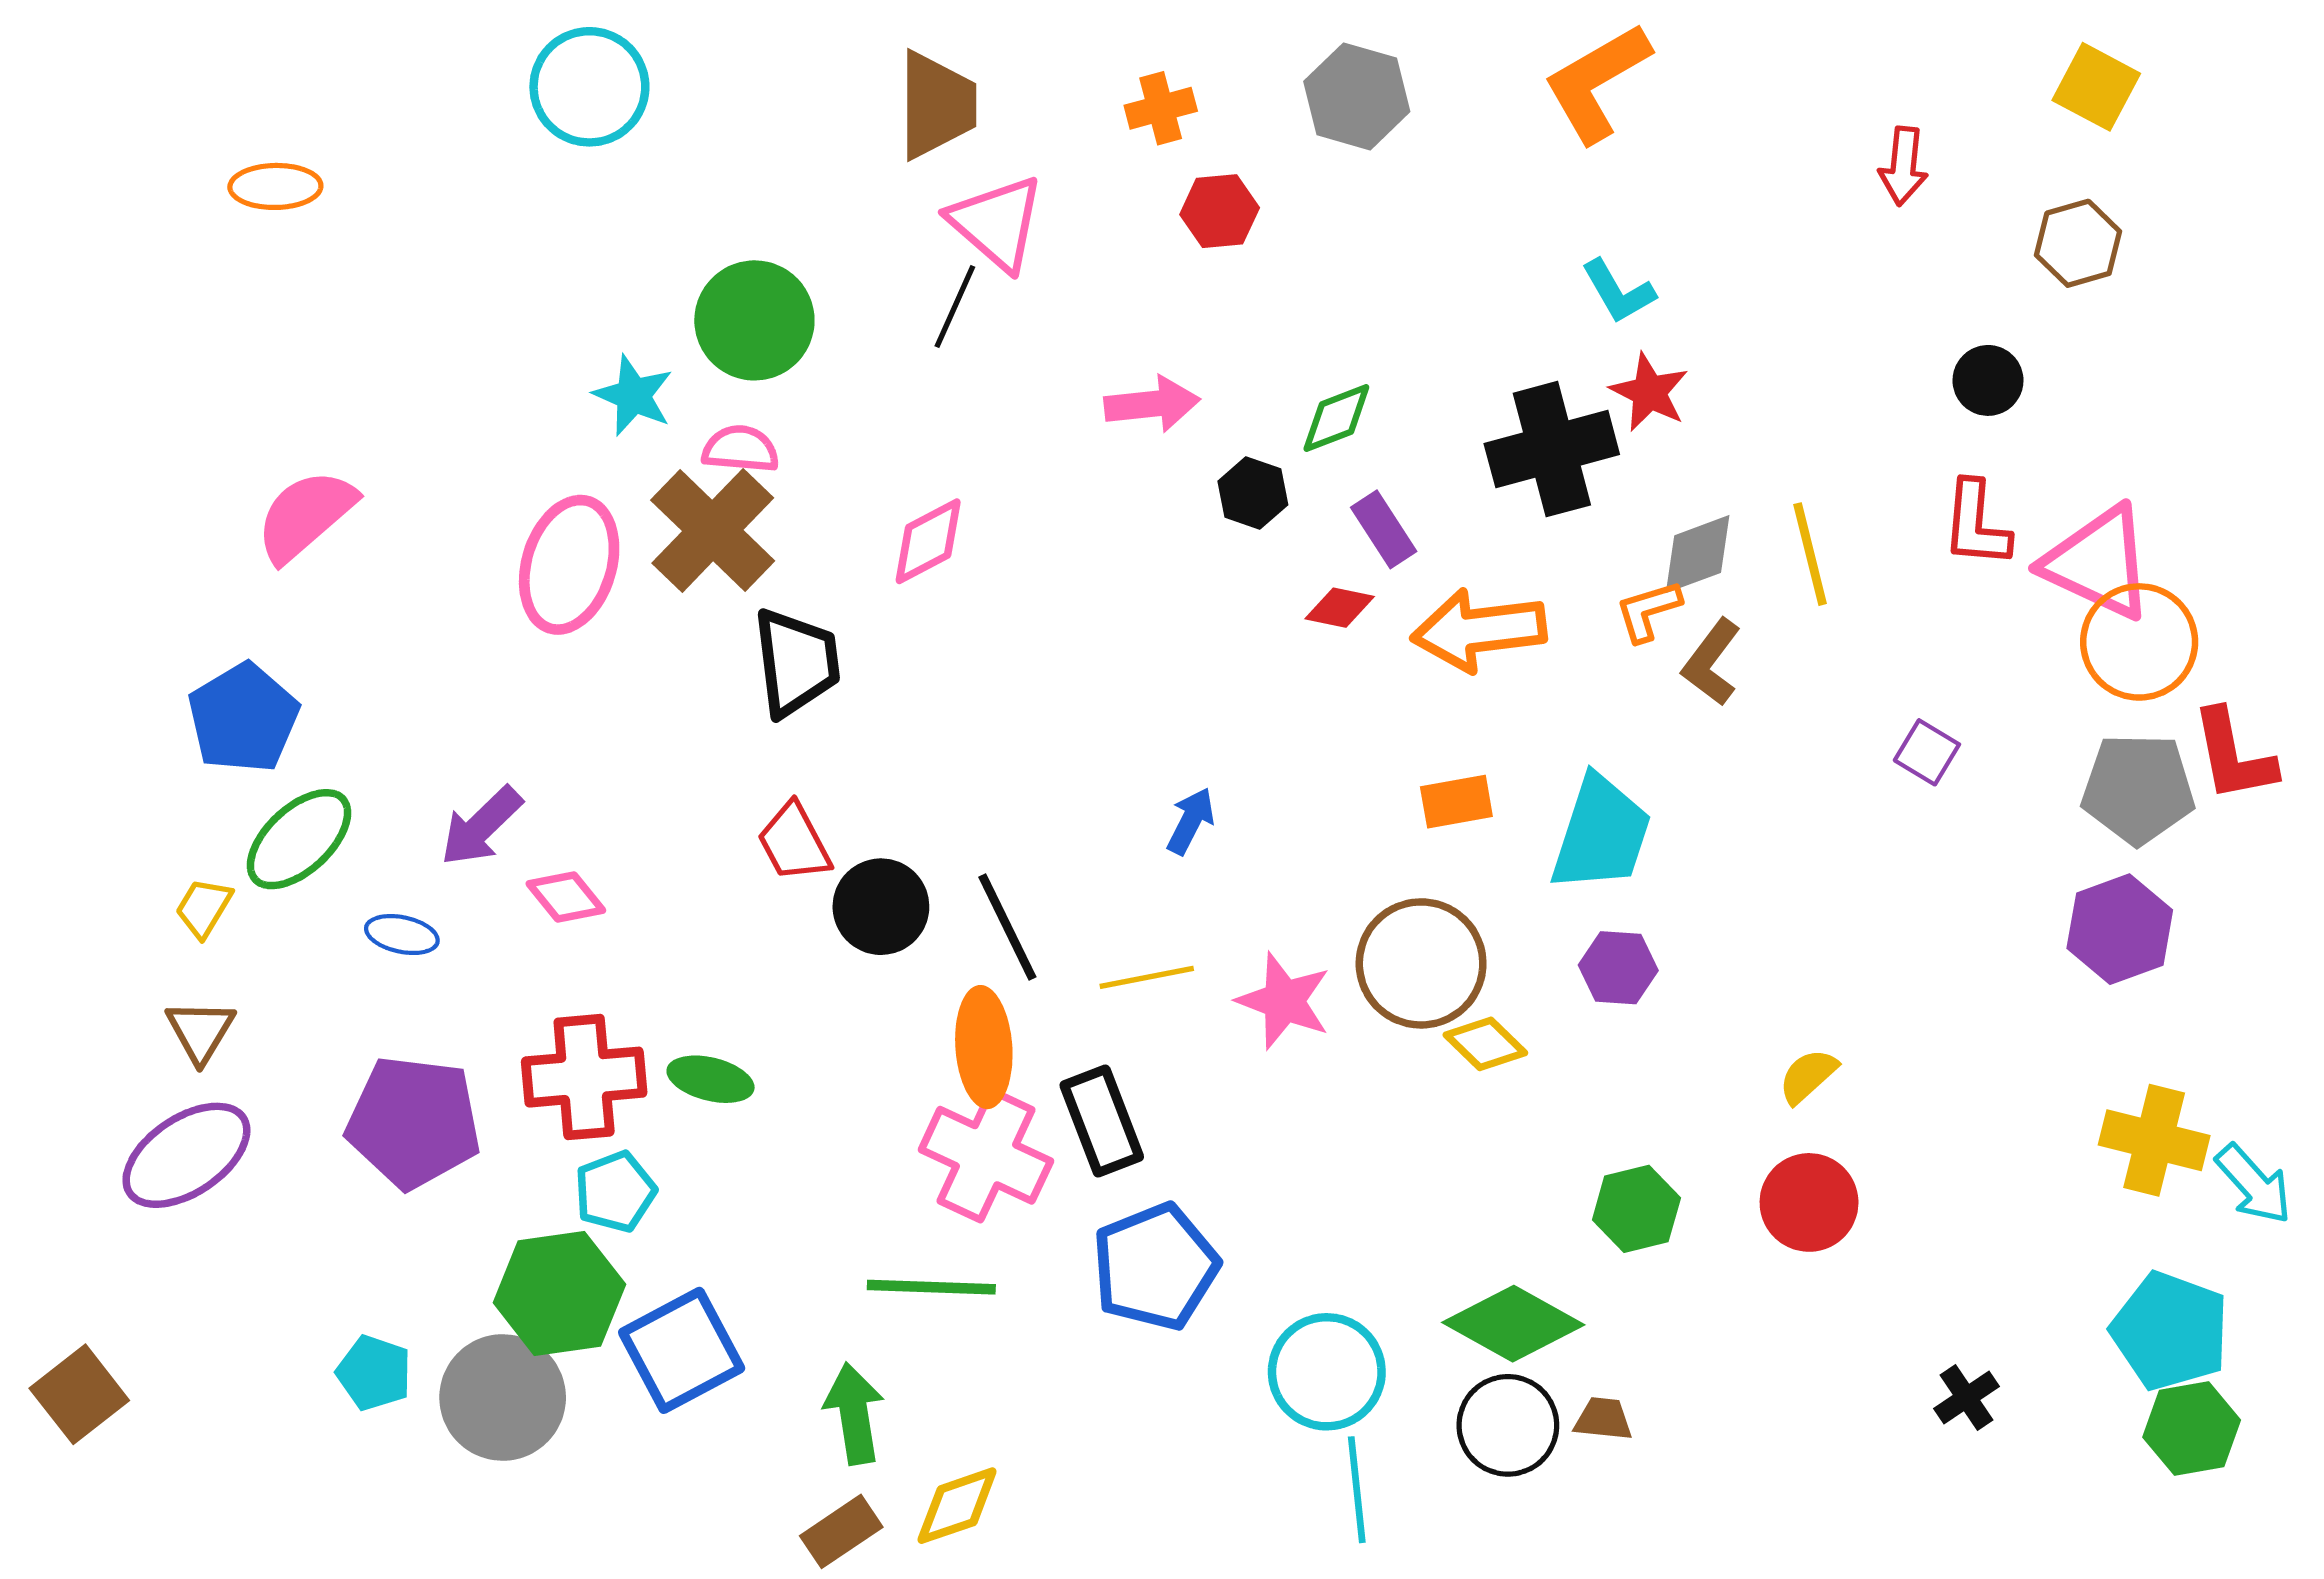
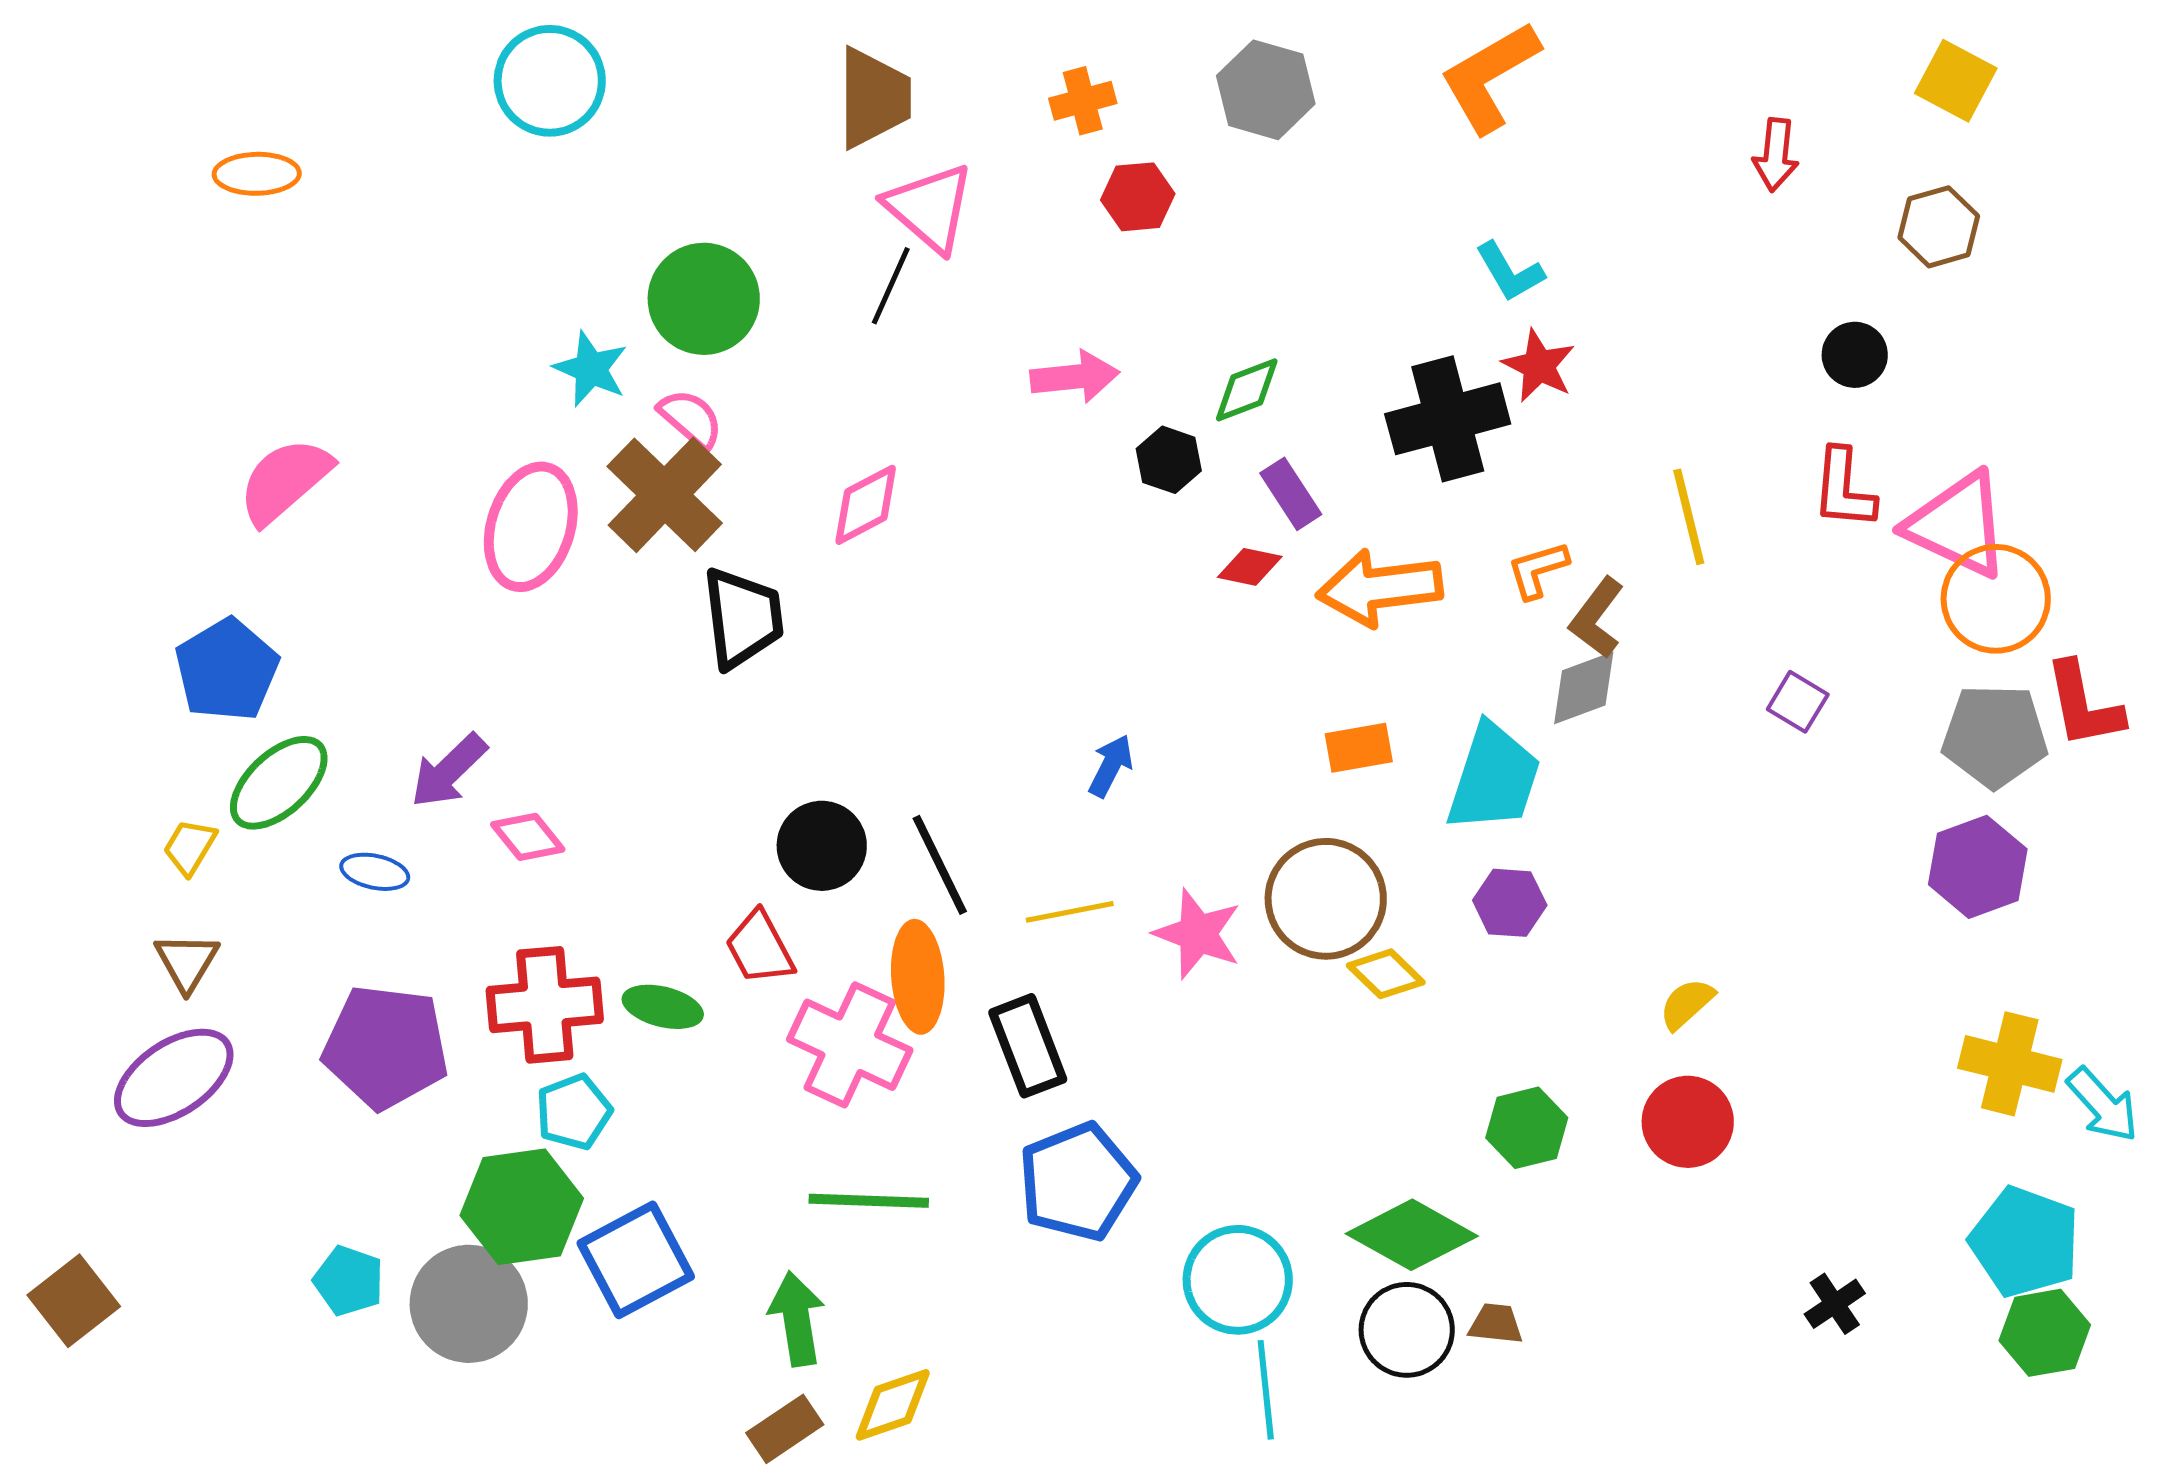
pink semicircle: (741, 449) -> (691, 419), turned 36
gray diamond: (1698, 554) -> (1584, 688), moved
red trapezoid: (794, 842) -> (760, 948), moved
pink cross: (986, 1155) -> (850, 1045), moved

